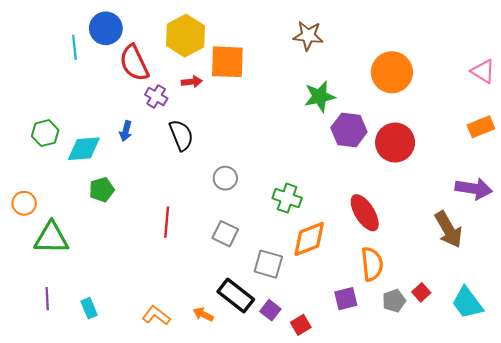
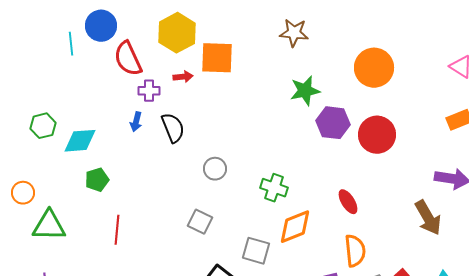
purple cross: (156, 96) -> (149, 91), turned -30
blue arrow: (126, 131) -> (136, 122), moved
red ellipse: (365, 213) -> (348, 202), size x0.7
red line: (167, 222) -> (117, 230), moved
gray square: (225, 234) -> (200, 222), moved

